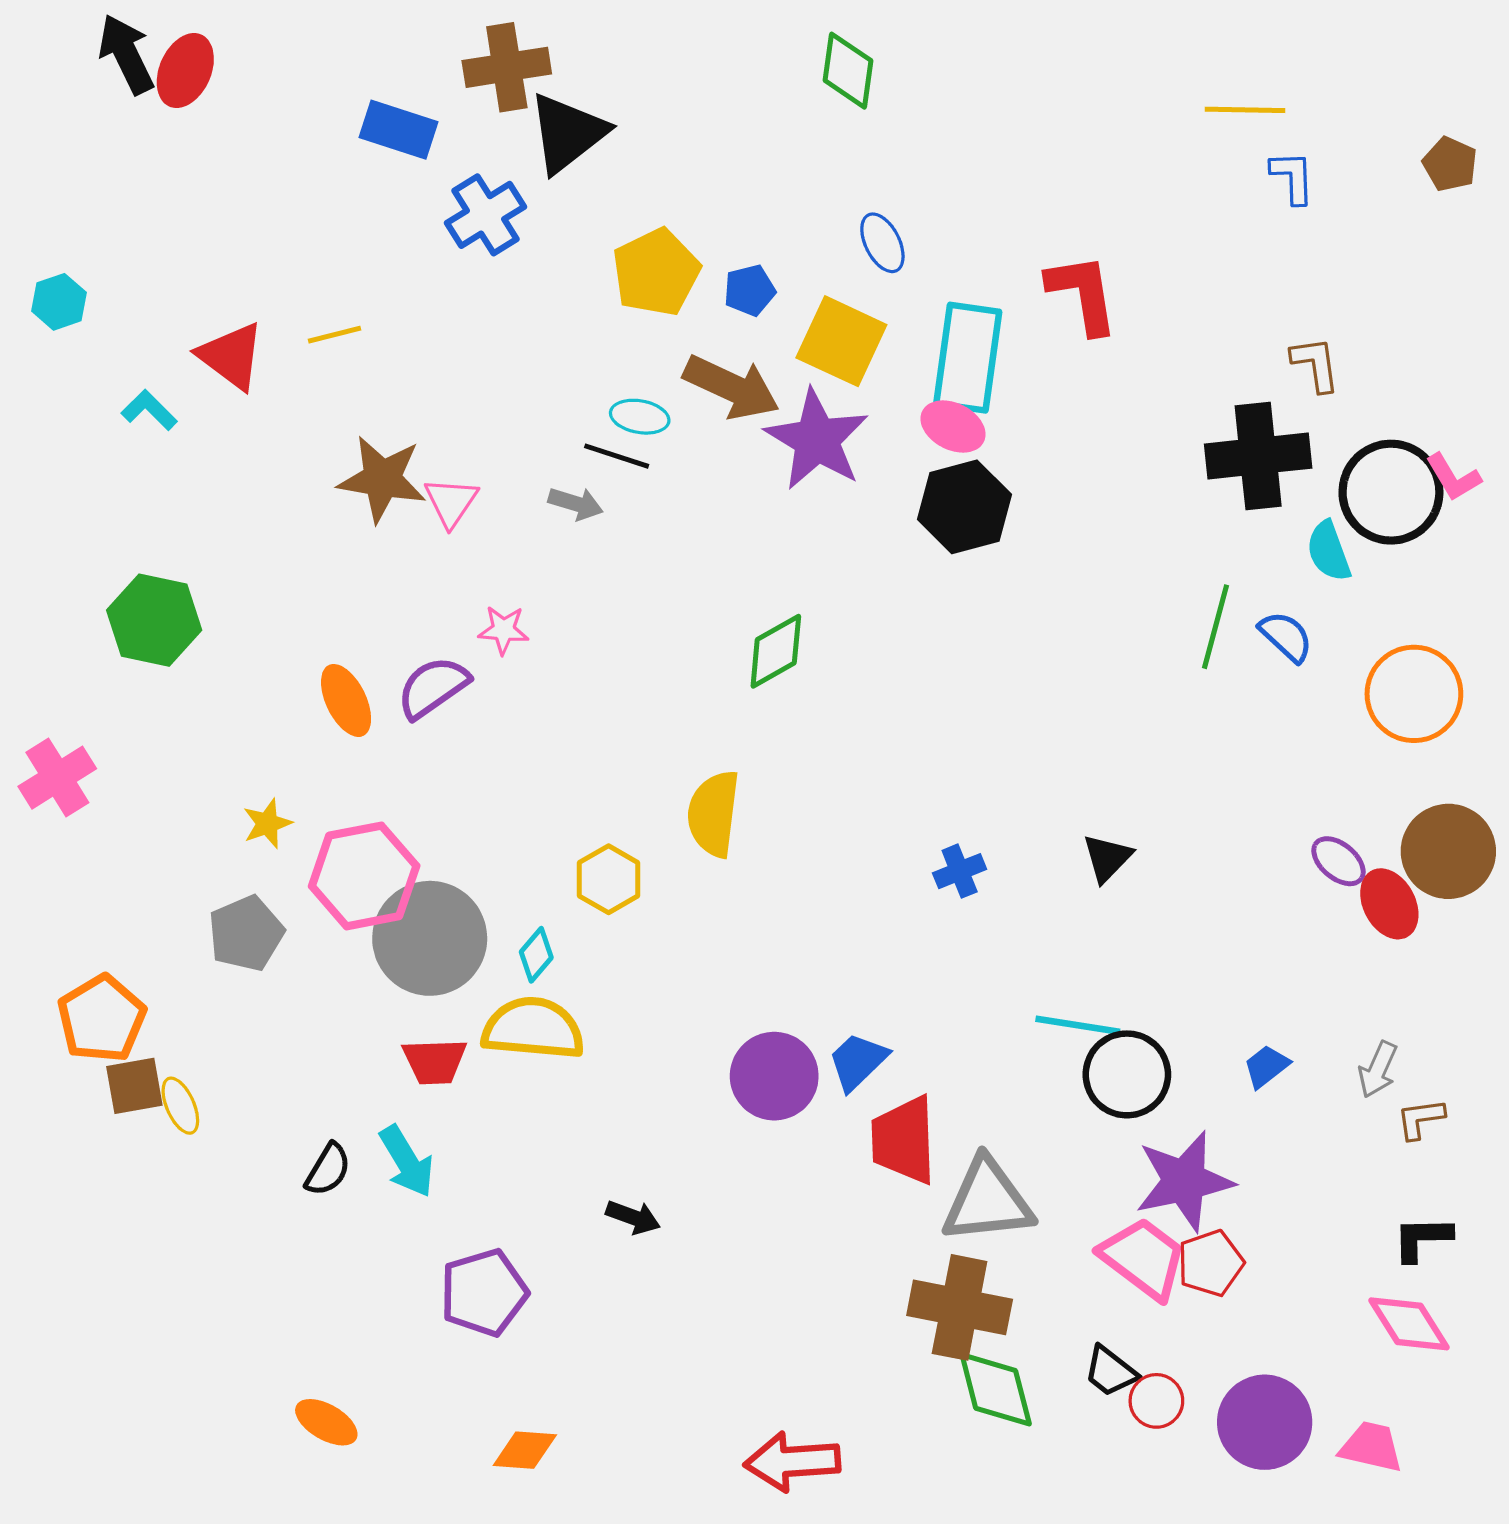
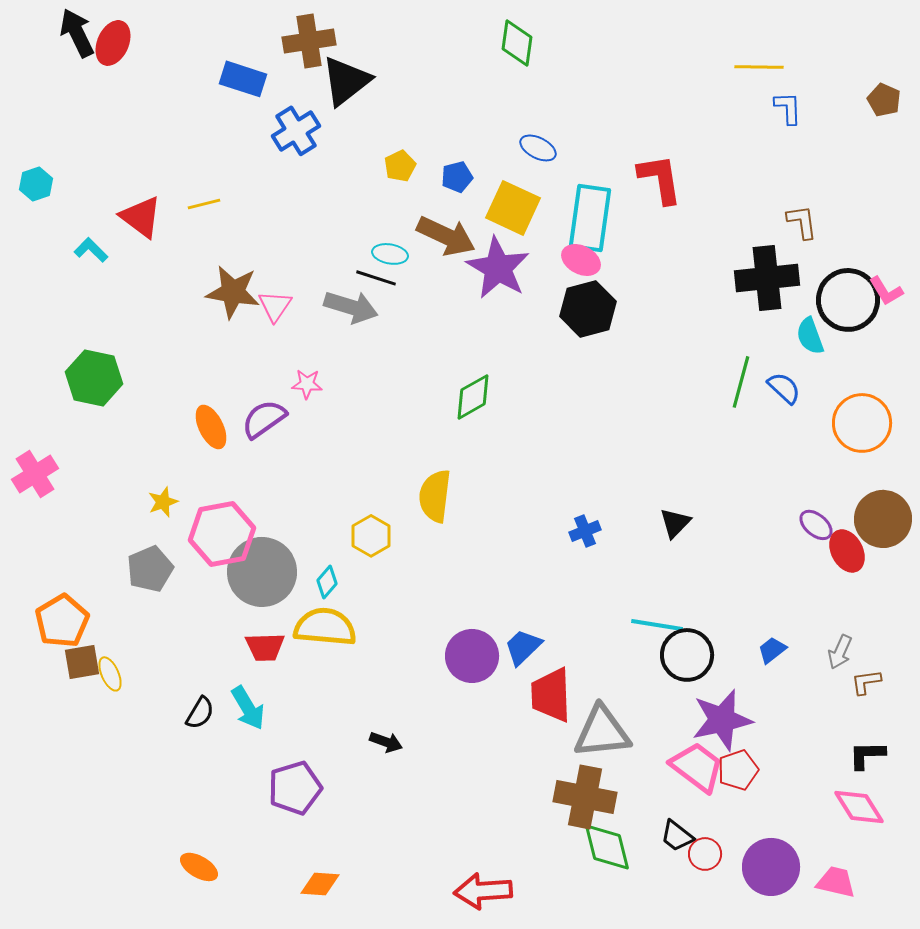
blue ellipse: (882, 243) -> (538, 148), turned -36
yellow pentagon: (656, 272) -> (400, 166), size x0.6
gray arrow: (576, 504) -> (351, 307), size x1.6

